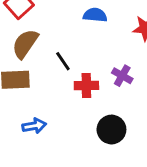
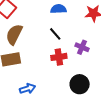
black line: (63, 61) -> (55, 34), moved

